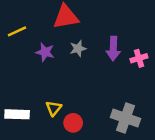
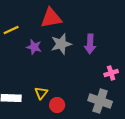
gray star: (78, 49) -> (61, 44), size x1.5
pink cross: (139, 58) -> (111, 73), moved

